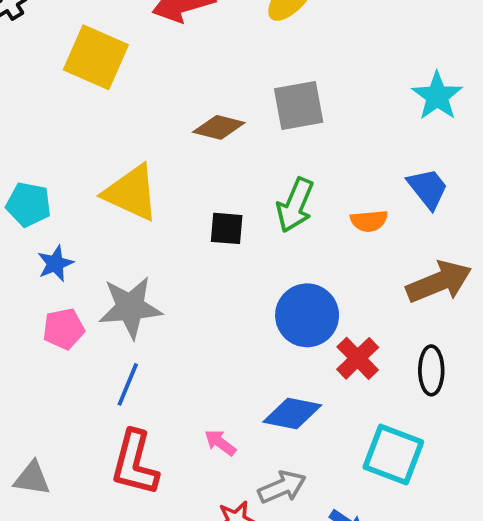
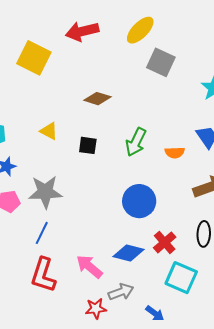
gray square: (299, 105) -> (161, 62), moved, turned 32
yellow triangle: (131, 193) -> (49, 131), size x0.6
black square: (227, 228) -> (88, 145), moved
red cross: (358, 358) -> (165, 242), moved
pink arrow: (220, 443) -> (89, 267), size x1.6

